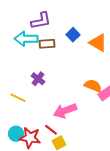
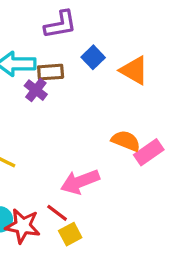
purple L-shape: (41, 21) -> (60, 25), moved
purple cross: (38, 79) -> (36, 90), moved

